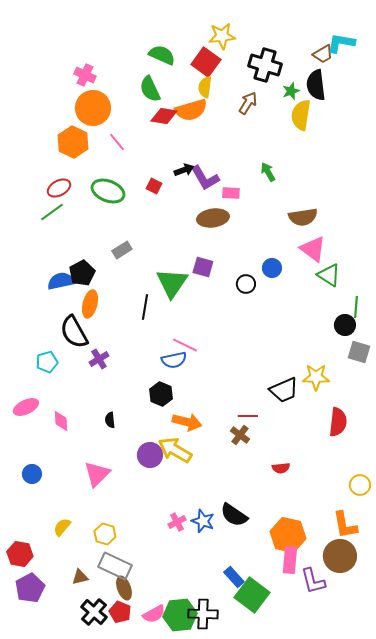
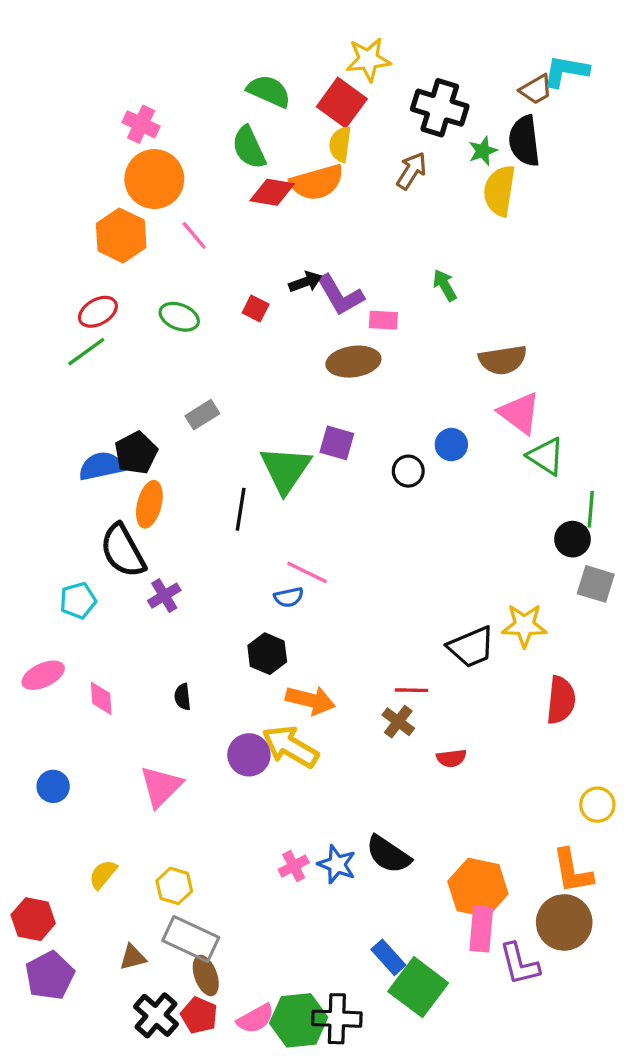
green ellipse: (108, 191) -> (179, 317), size x0.7
blue semicircle: (174, 360) -> (289, 597), size x0.7
red semicircle: (281, 468) -> (451, 758), moved

